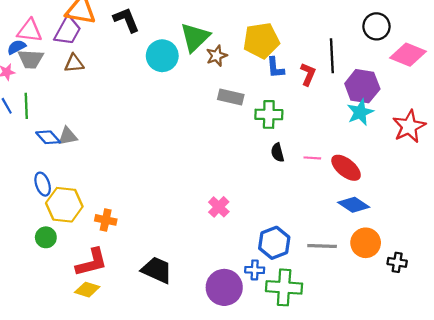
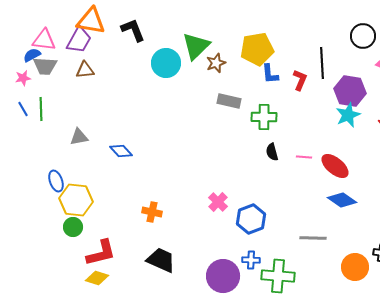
blue diamond: (48, 137) -> (121, 151), moved
orange cross: (106, 220) -> (152, 212), moved
green circle: (46, 237) -> (73, 227), moved
blue hexagon: (274, 243) -> (251, 219), moved
orange circle: (366, 243) -> (355, 267), moved

